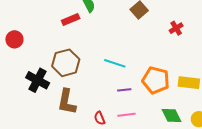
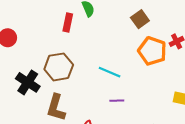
red rectangle: (71, 20) -> (68, 22), turned -60
orange pentagon: (156, 80) -> (152, 51), moved

